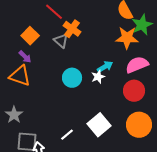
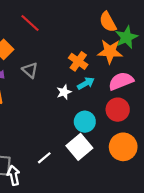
orange cross: (72, 29) -> (78, 61), moved
gray triangle: (61, 41) -> (30, 70), moved
white star: (98, 77) -> (64, 92), moved
cyan circle: (72, 78) -> (85, 122), moved

